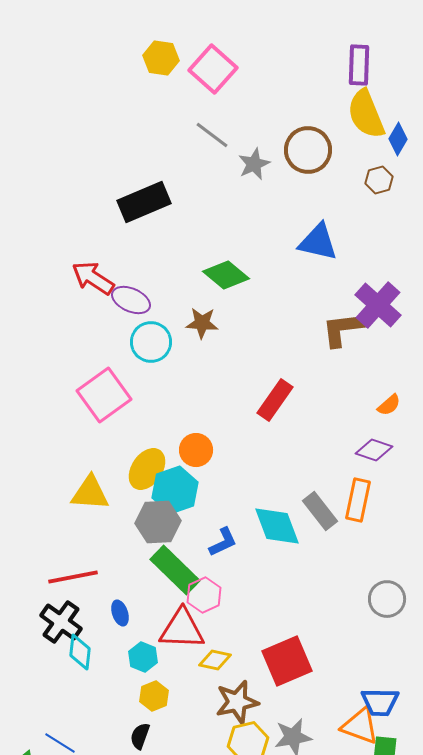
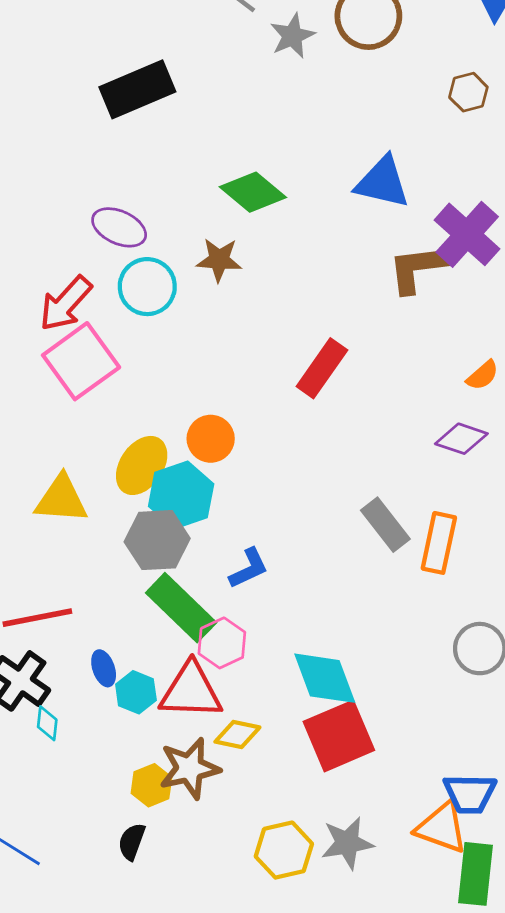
brown hexagon: (379, 180) -> (468, 92), moved
blue triangle: (318, 242) -> (382, 182), moved
red arrow: (93, 278) -> (66, 303), moved, turned -81
orange rectangle: (358, 500) -> (439, 543), moved
cyan diamond: (277, 526) -> (325, 678), moved
cyan diamond: (80, 652) -> (47, 723), size x0.7
cyan hexagon: (143, 657) -> (136, 692), moved
brown star: (237, 702) -> (190, 768), moved

